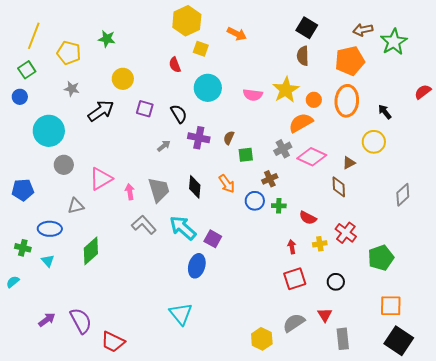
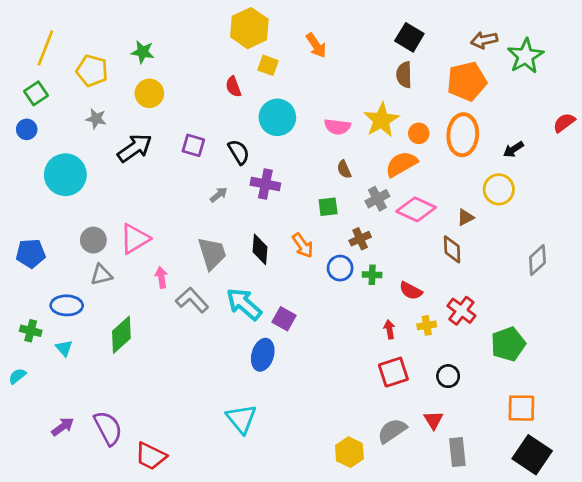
orange arrow: (237, 34) -> (316, 45), turned 30
yellow circle: (123, 79) -> (149, 93), moved
black arrow: (385, 112) -> (513, 149), turned -84
brown semicircle: (229, 138) -> (344, 169), moved, turned -48
gray circle: (64, 165) -> (93, 240), moved
pink arrow: (130, 192) -> (161, 277), moved

